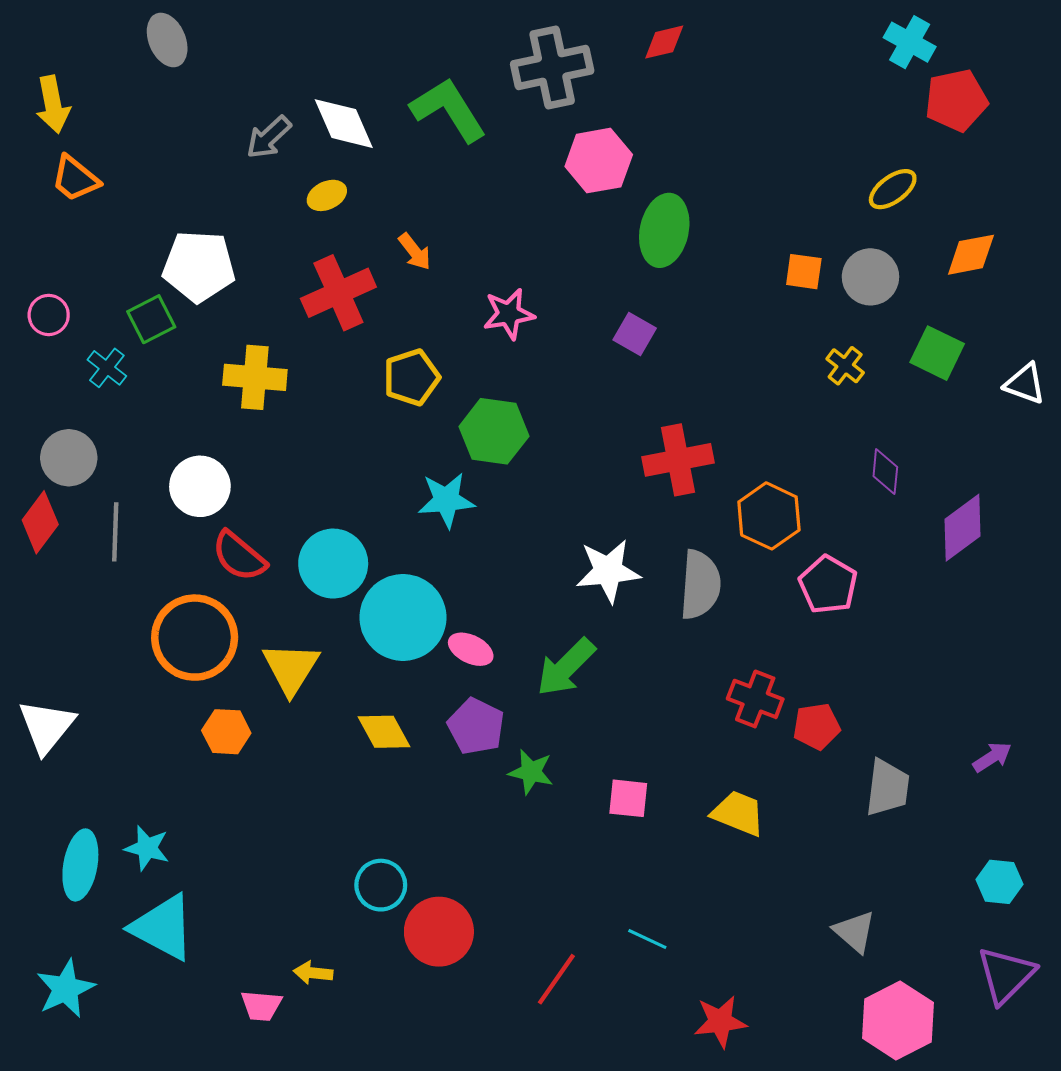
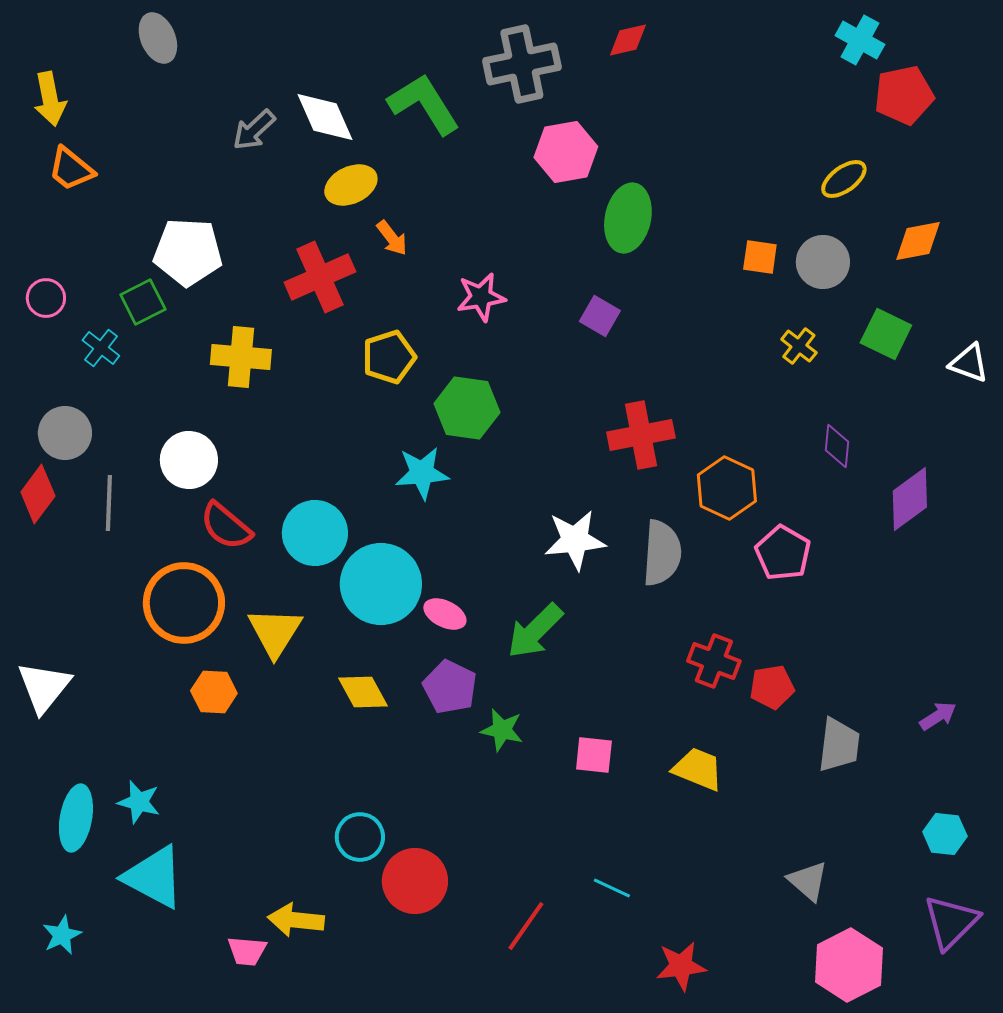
yellow ellipse: (327, 195) -> (351, 185), moved, size x1.4
yellow arrow: (313, 973) -> (296, 920), size x1.5
cyan star: (66, 989) -> (62, 935), size x0.7

